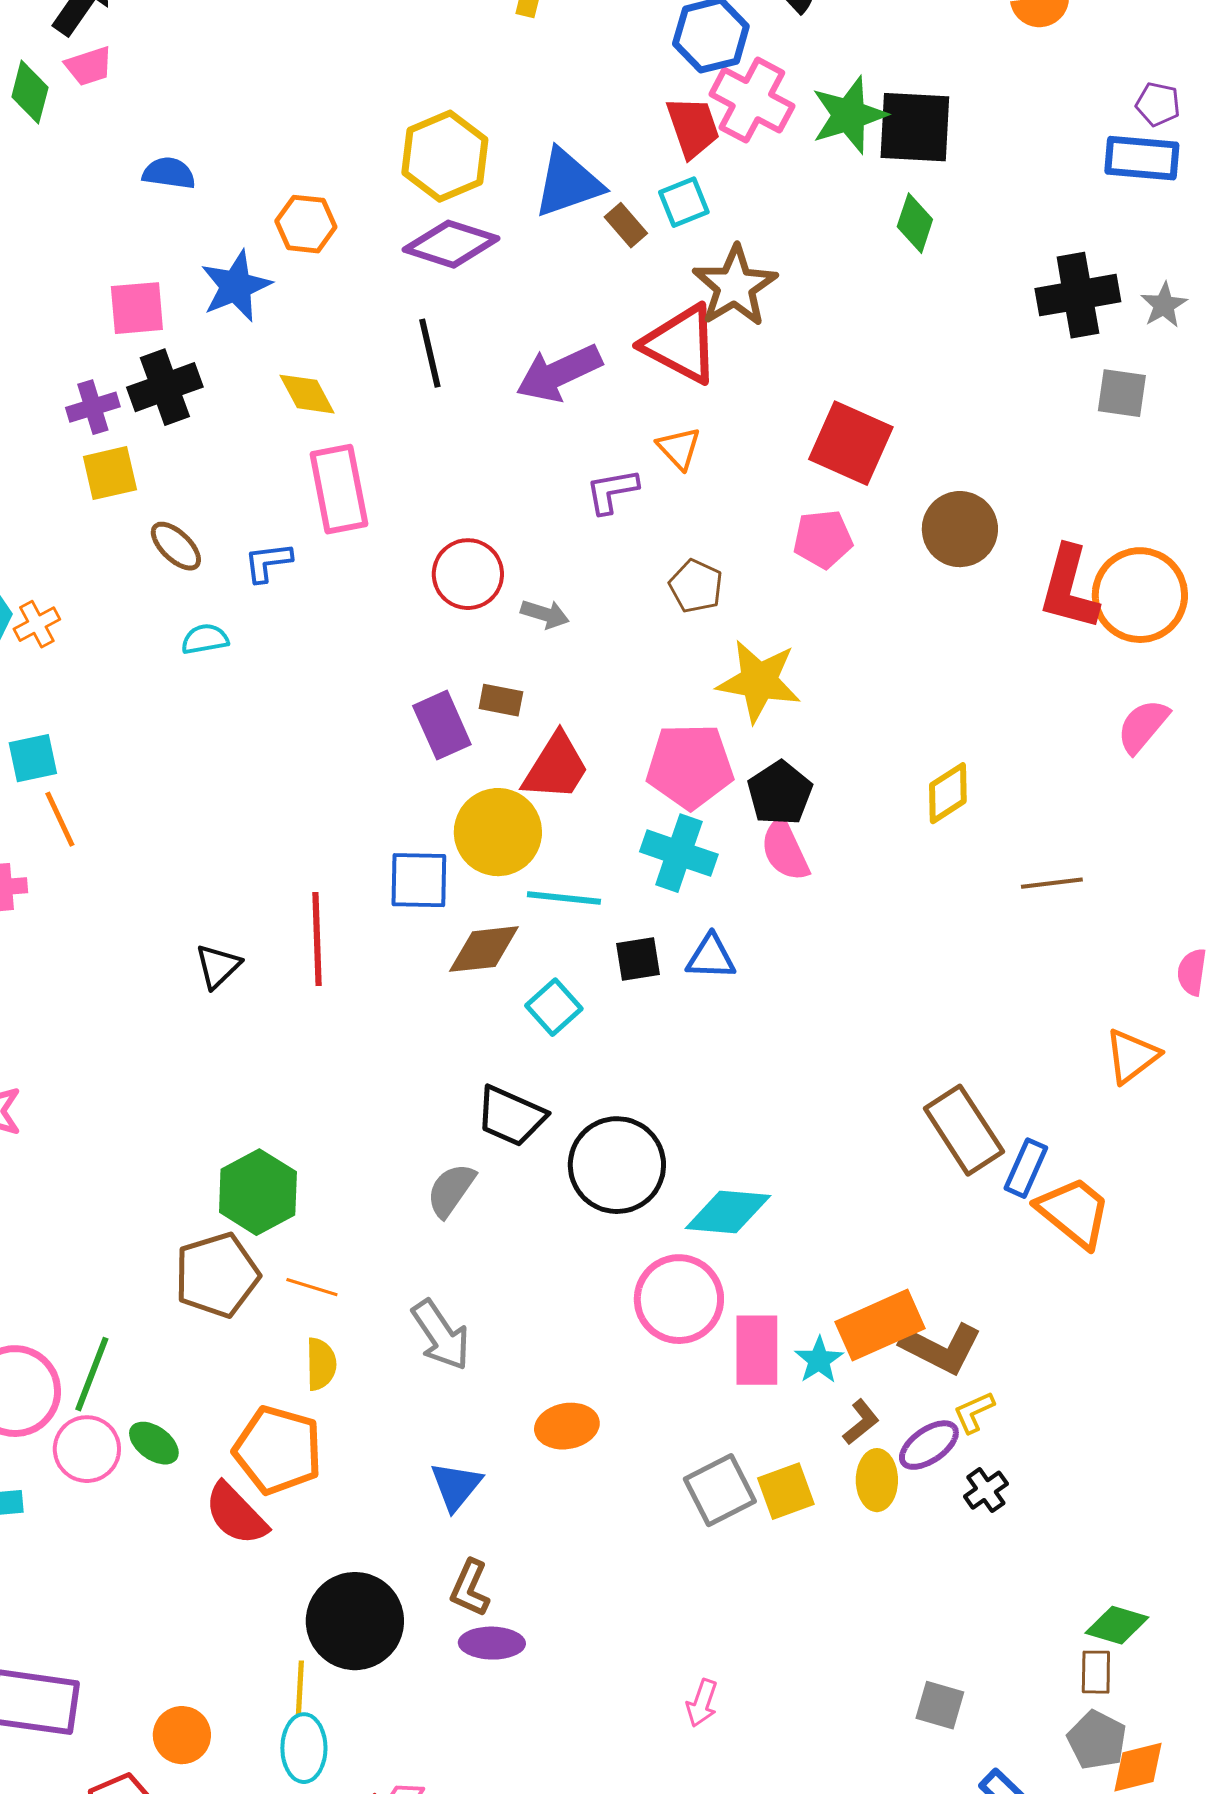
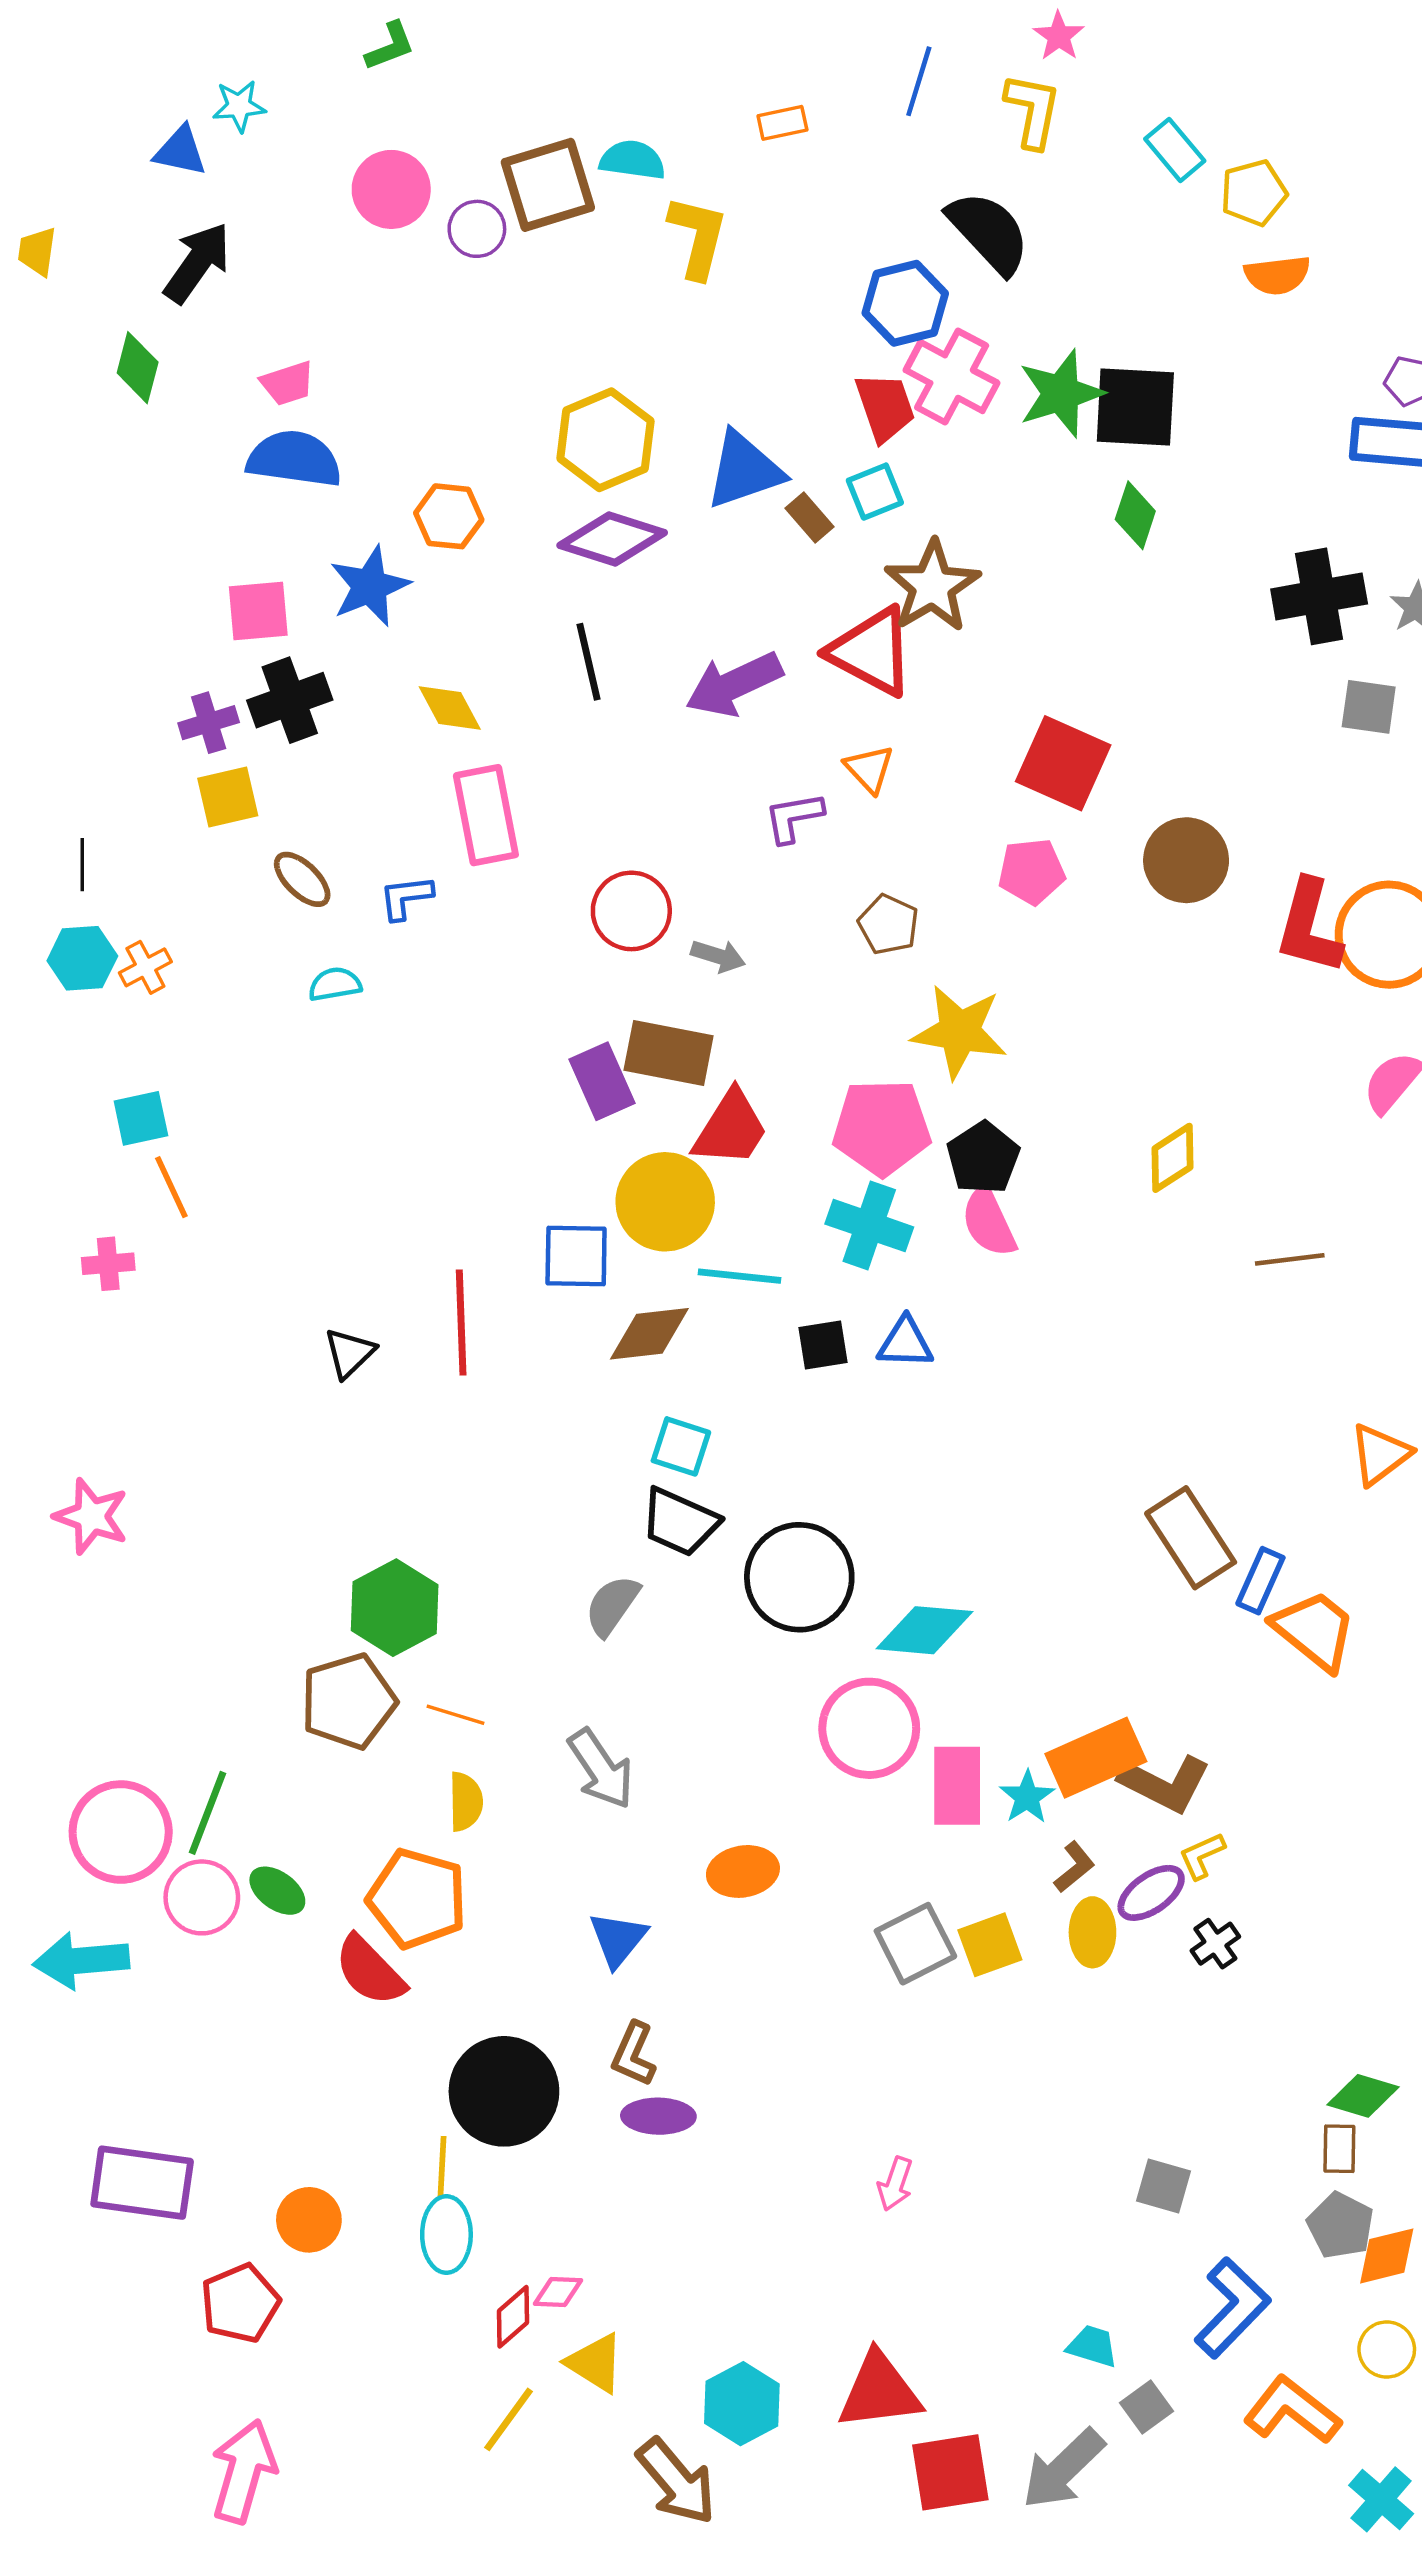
pink trapezoid: (89, 66) -> (287, 383), moved
blue semicircle: (169, 173) -> (294, 459), size x1.6
brown rectangle: (501, 700) -> (669, 1053), size x1.8
cyan square: (554, 1007) -> (681, 1446), moved, turned -30

